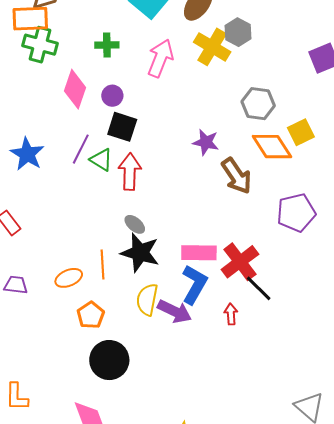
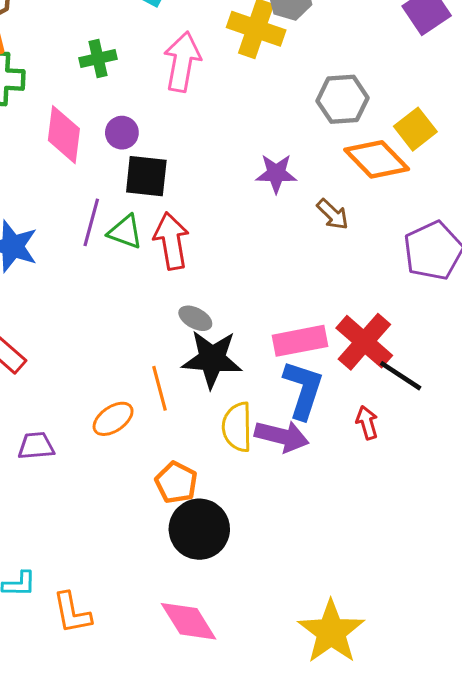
brown arrow: (236, 176) -> (333, 214), size x0.6
orange pentagon: (91, 315) -> (176, 483), moved

